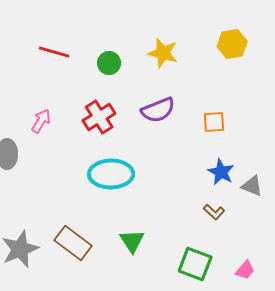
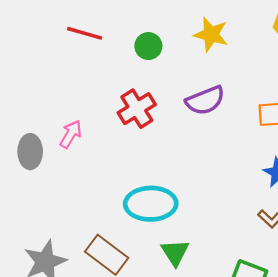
pink arrow: (41, 121) -> (71, 134), moved
cyan ellipse: (111, 174) -> (151, 204), moved

